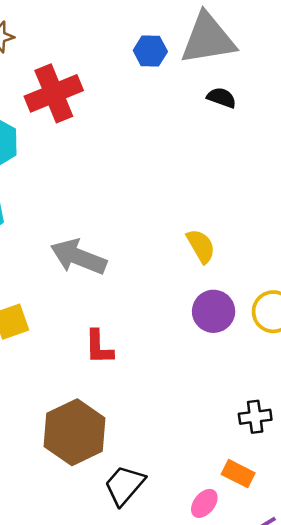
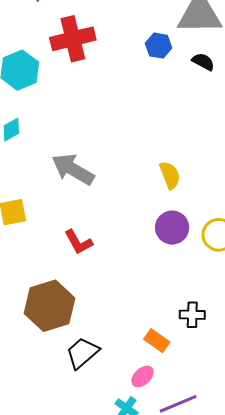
blue hexagon: (150, 51) -> (159, 46), moved
red L-shape: (99, 347) -> (78, 242), turned -36
orange rectangle: (238, 474) -> (157, 341), moved

